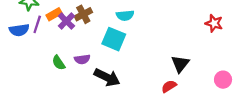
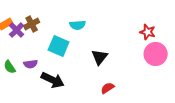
cyan semicircle: (125, 15) -> (78, 25), moved
black triangle: (180, 64) -> (100, 57), moved
pink circle: (223, 80) -> (156, 54), moved, size x1.5

